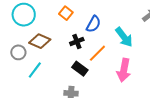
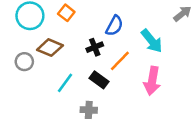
orange square: (66, 13) -> (66, 13), moved
cyan line: (35, 70) -> (65, 83), moved

